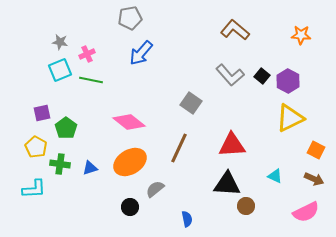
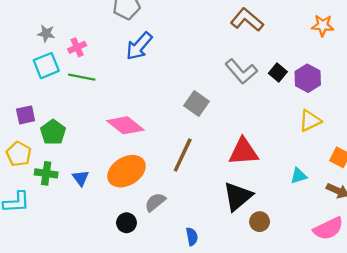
yellow triangle: (290, 118) -> (310, 121), size x0.7
blue triangle: (90, 168) -> (81, 178), turned -49
cyan triangle: (275, 176) -> (299, 176), moved, turned -42
black triangle: (227, 184) -> (238, 196), turned -44

